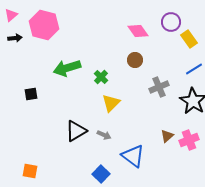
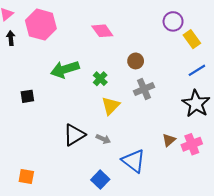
pink diamond: (138, 31) -> (102, 31), moved
black arrow: (15, 38) -> (11, 38), turned -88
gray cross: (159, 87) -> (144, 89), moved

